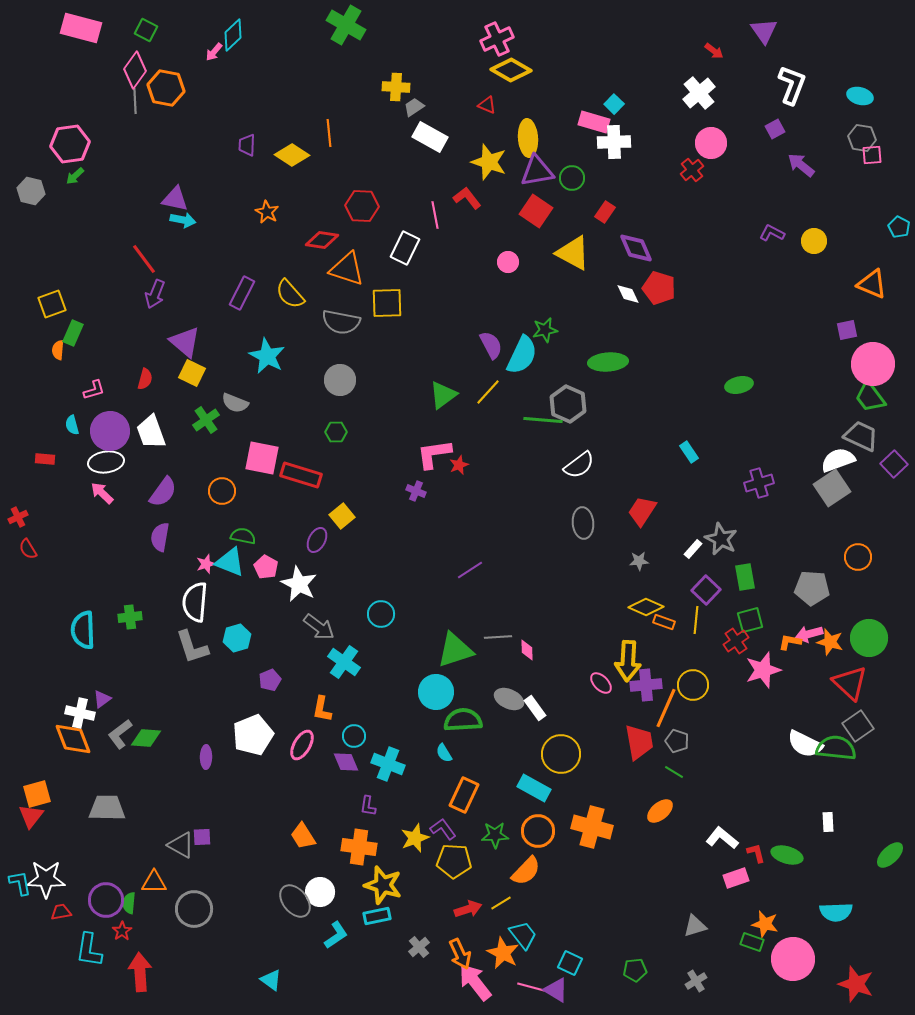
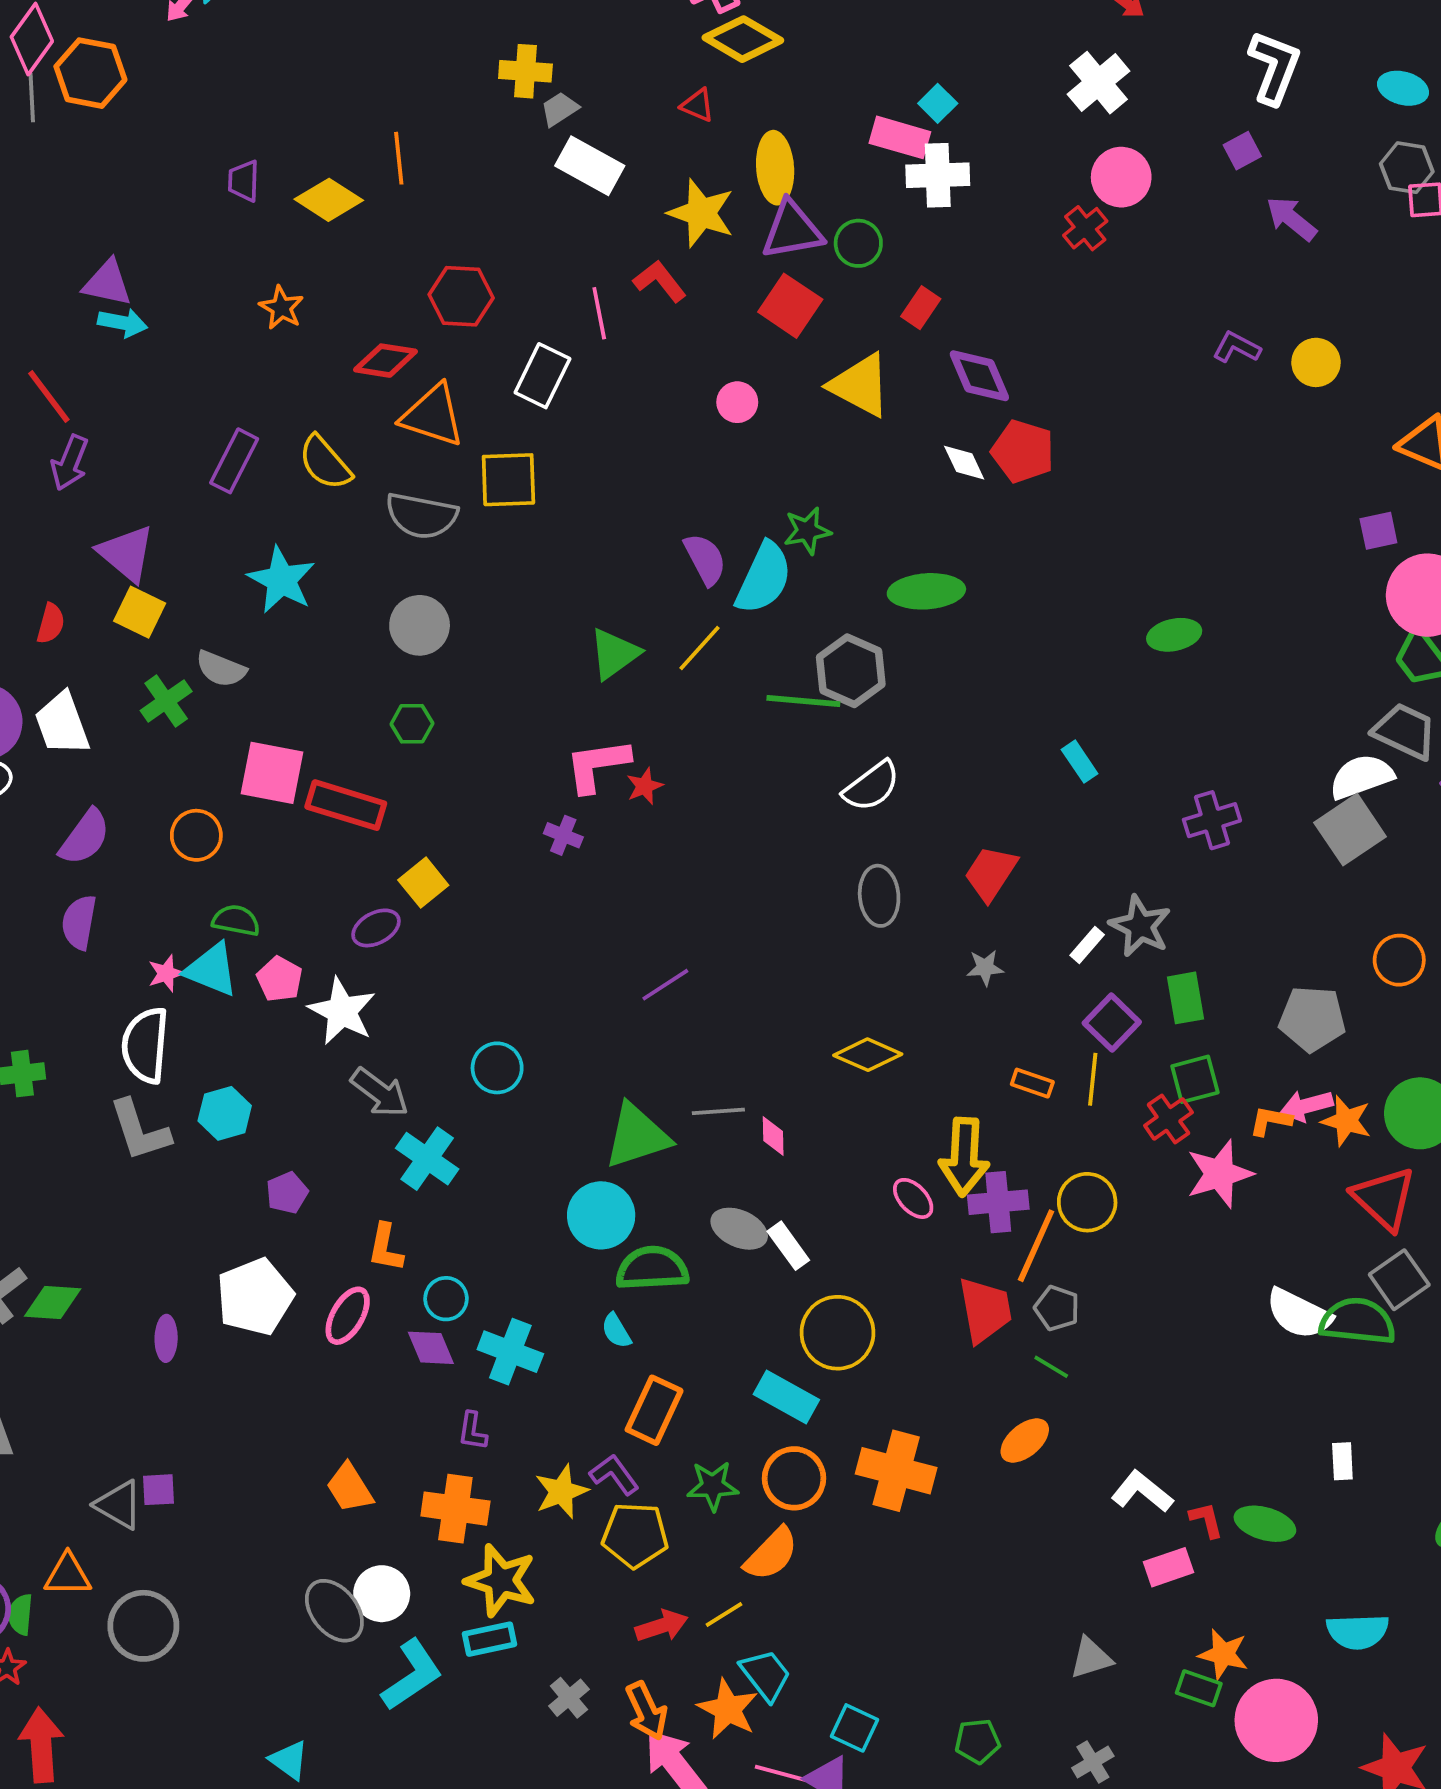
purple ellipse: (317, 540) -> (376, 928), turned 35
yellow diamond: (646, 607) -> (868, 1055), moved
cyan L-shape: (336, 935) -> (412, 1675), size x1.4

